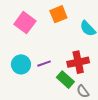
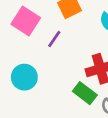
purple line: (44, 64) -> (54, 39), moved, turned -32

